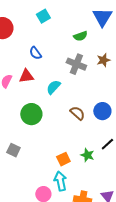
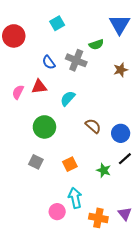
gray cross: (76, 64) -> (76, 60), moved
blue circle: (102, 111) -> (121, 133), moved
gray square: (13, 150) -> (36, 162), moved
orange square: (63, 159) -> (70, 164), moved

